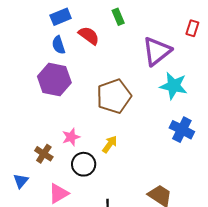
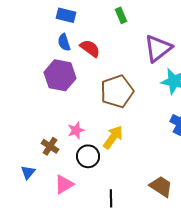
blue rectangle: (61, 17) -> (66, 15), turned 36
red semicircle: (89, 36) -> (90, 48), moved
yellow arrow: (110, 144) -> (113, 137), size x1.4

